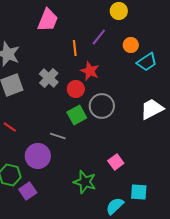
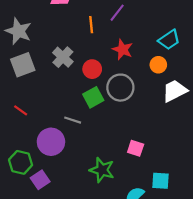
orange circle: (131, 45) -> (158, 65), moved
red star: (90, 71) -> (123, 50), moved
pink square: (116, 162) -> (136, 148), turned -35

